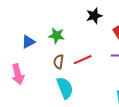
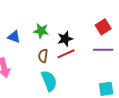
black star: (94, 16) -> (65, 39), moved
blue triangle: (28, 42) -> (14, 37), turned 48

